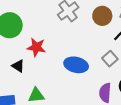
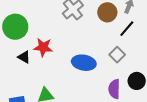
black triangle: (18, 66) -> (24, 57), moved

